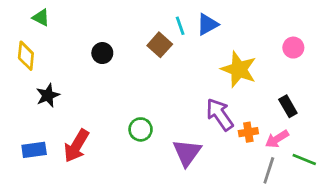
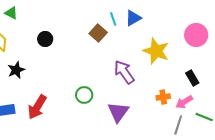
pink circle: (293, 48) -> (196, 35), size x1.5
black circle: (102, 53) -> (45, 39), moved
purple arrow: (220, 114) -> (124, 72), moved

